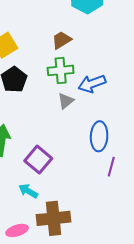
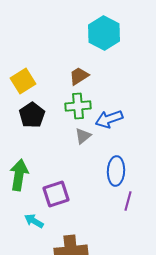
purple square: (38, 160) -> (56, 194), turned 32
cyan arrow: (28, 191) -> (34, 221), moved

